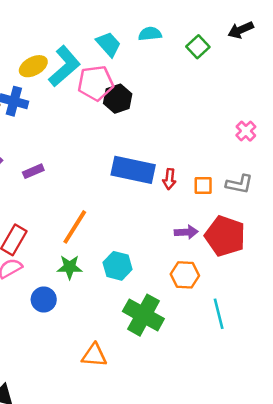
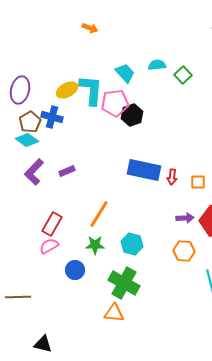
green square: (198, 47) -> (183, 75), moved
cyan L-shape: (64, 66) -> (91, 90), turned -44
green cross: (143, 315) -> (124, 283), moved

